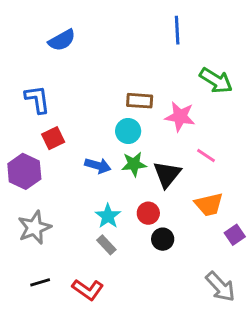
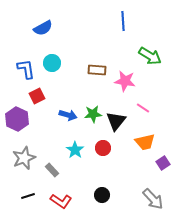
cyan circle: (128, 131) -> (52, 63), moved
black circle: (163, 239) -> (102, 195), moved
gray rectangle: (106, 245) -> (52, 170), moved

